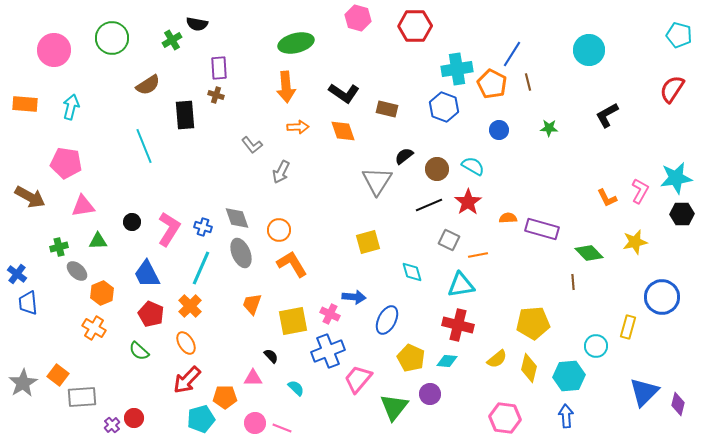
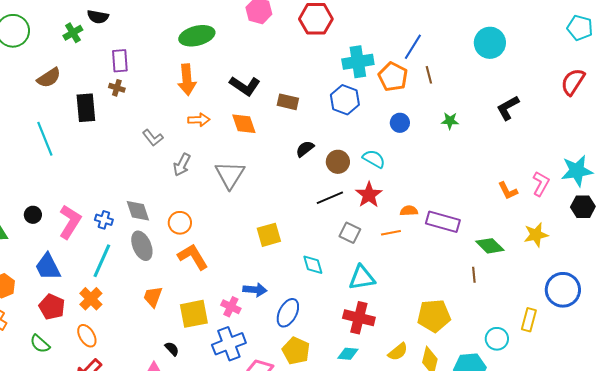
gray triangle: (377, 181) -> (230, 175), moved
orange line: (478, 255) -> (391, 233), moved
yellow pentagon: (411, 358) -> (296, 351), moved

